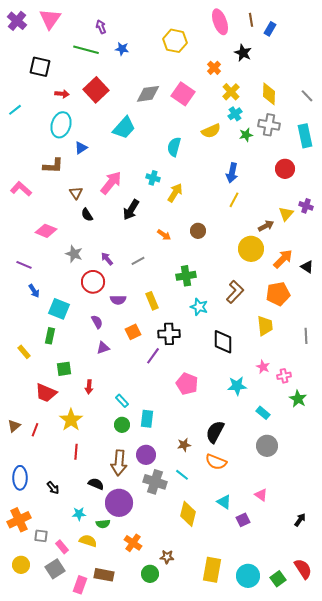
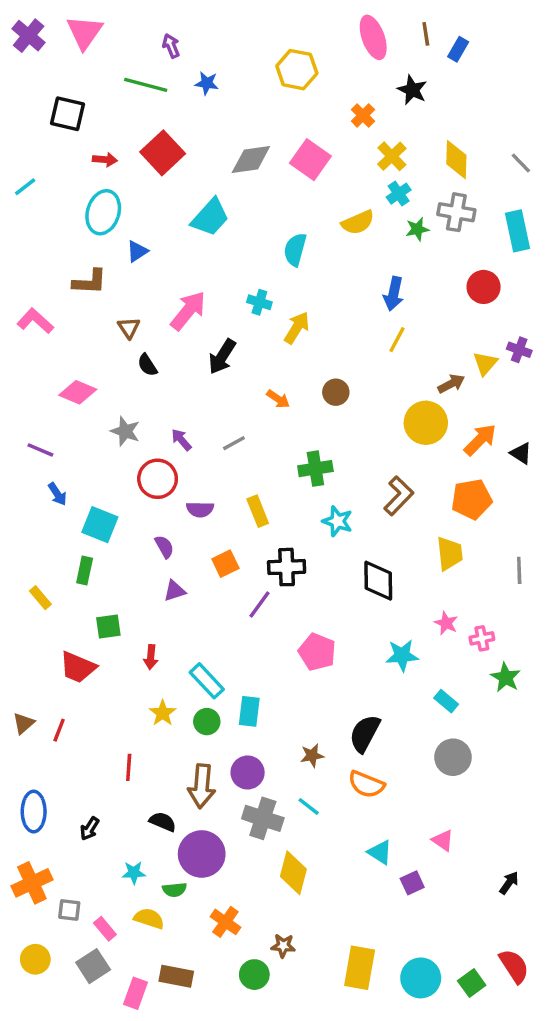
cyan rectangle: (122, 401) -> (207, 681), size x1.5
yellow star: (71, 420) -> (163, 713), moved, size x0.7
black arrow: (53, 488) -> (90, 829), turned 72
yellow diamond: (188, 514) -> (293, 873), moved

